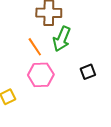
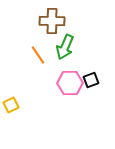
pink hexagon: (41, 75) -> (70, 83), moved

